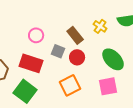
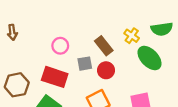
gray square: (58, 51) -> (85, 64), turned -32
green ellipse: (113, 59) -> (150, 58), moved

